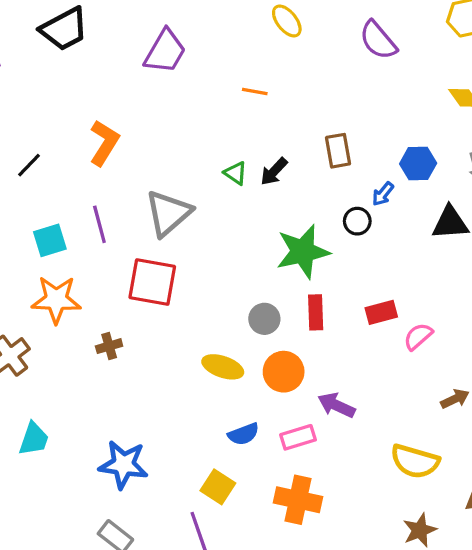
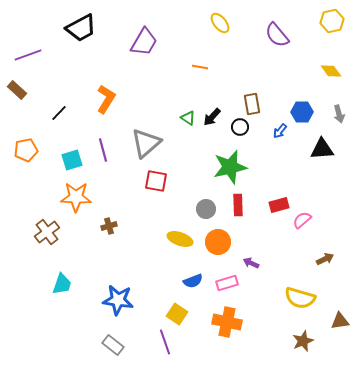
black circle: (357, 221) -> (240, 127), moved
red square: (152, 282) -> (156, 181), moved, size x0.7
purple arrow: (336, 405) -> (251, 263), size x0.7

